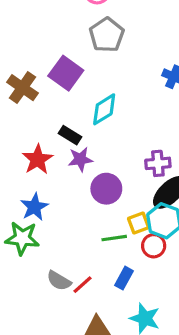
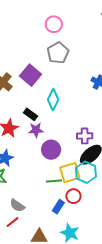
cyan diamond: (104, 109) -> (53, 100), turned -35
yellow square: (139, 223) -> (70, 173), size x1.5
red circle: (154, 246) -> (73, 196), moved
red line: (83, 285) -> (13, 222), moved

